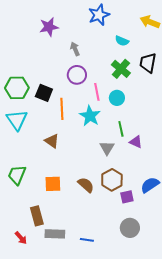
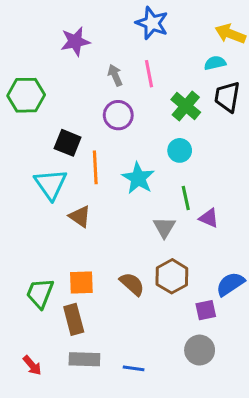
blue star: (99, 15) -> (152, 23), turned -30
cyan semicircle: (122, 41) -> (215, 63), moved, turned 144
green hexagon: (17, 88) -> (26, 95), moved
pink line: (97, 92) -> (149, 74), moved
cyan triangle: (17, 120) -> (51, 184), moved
green trapezoid: (17, 175) -> (40, 293), moved
purple square: (127, 197) -> (206, 310), moved
brown rectangle: (37, 216) -> (74, 319), moved

